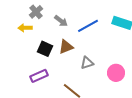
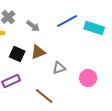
blue line: (88, 26) -> (67, 21), moved

